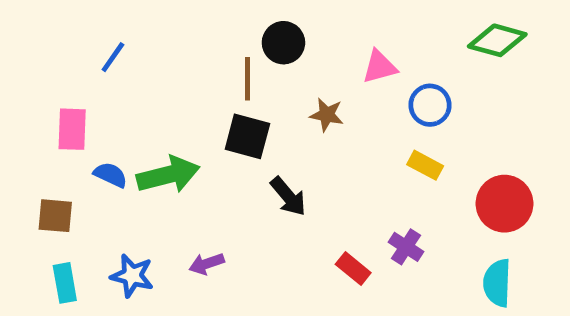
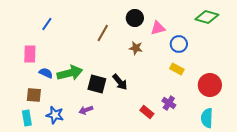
black circle: (283, 43) -> (135, 18), moved
brown line: (247, 79) -> (103, 33), turned 30
black square: (247, 136) -> (97, 84), moved
brown square: (55, 216) -> (34, 95), moved

